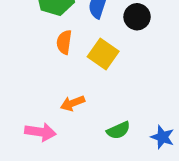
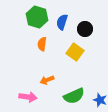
yellow square: (103, 54) -> (75, 52), moved
green semicircle: (118, 130) -> (74, 96), size x1.5

